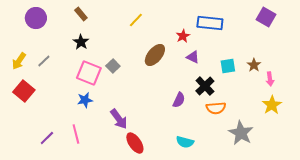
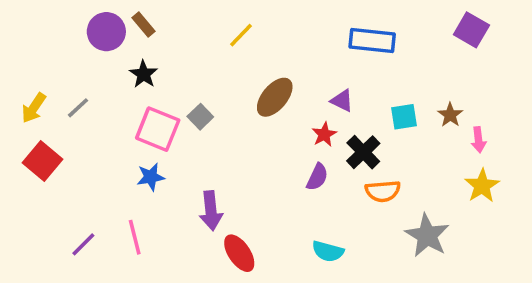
purple circle: (36, 18) -> (106, 32), moved
red star: (183, 36) -> (324, 134), moved
purple arrow: (119, 119) -> (211, 211), turned 30

